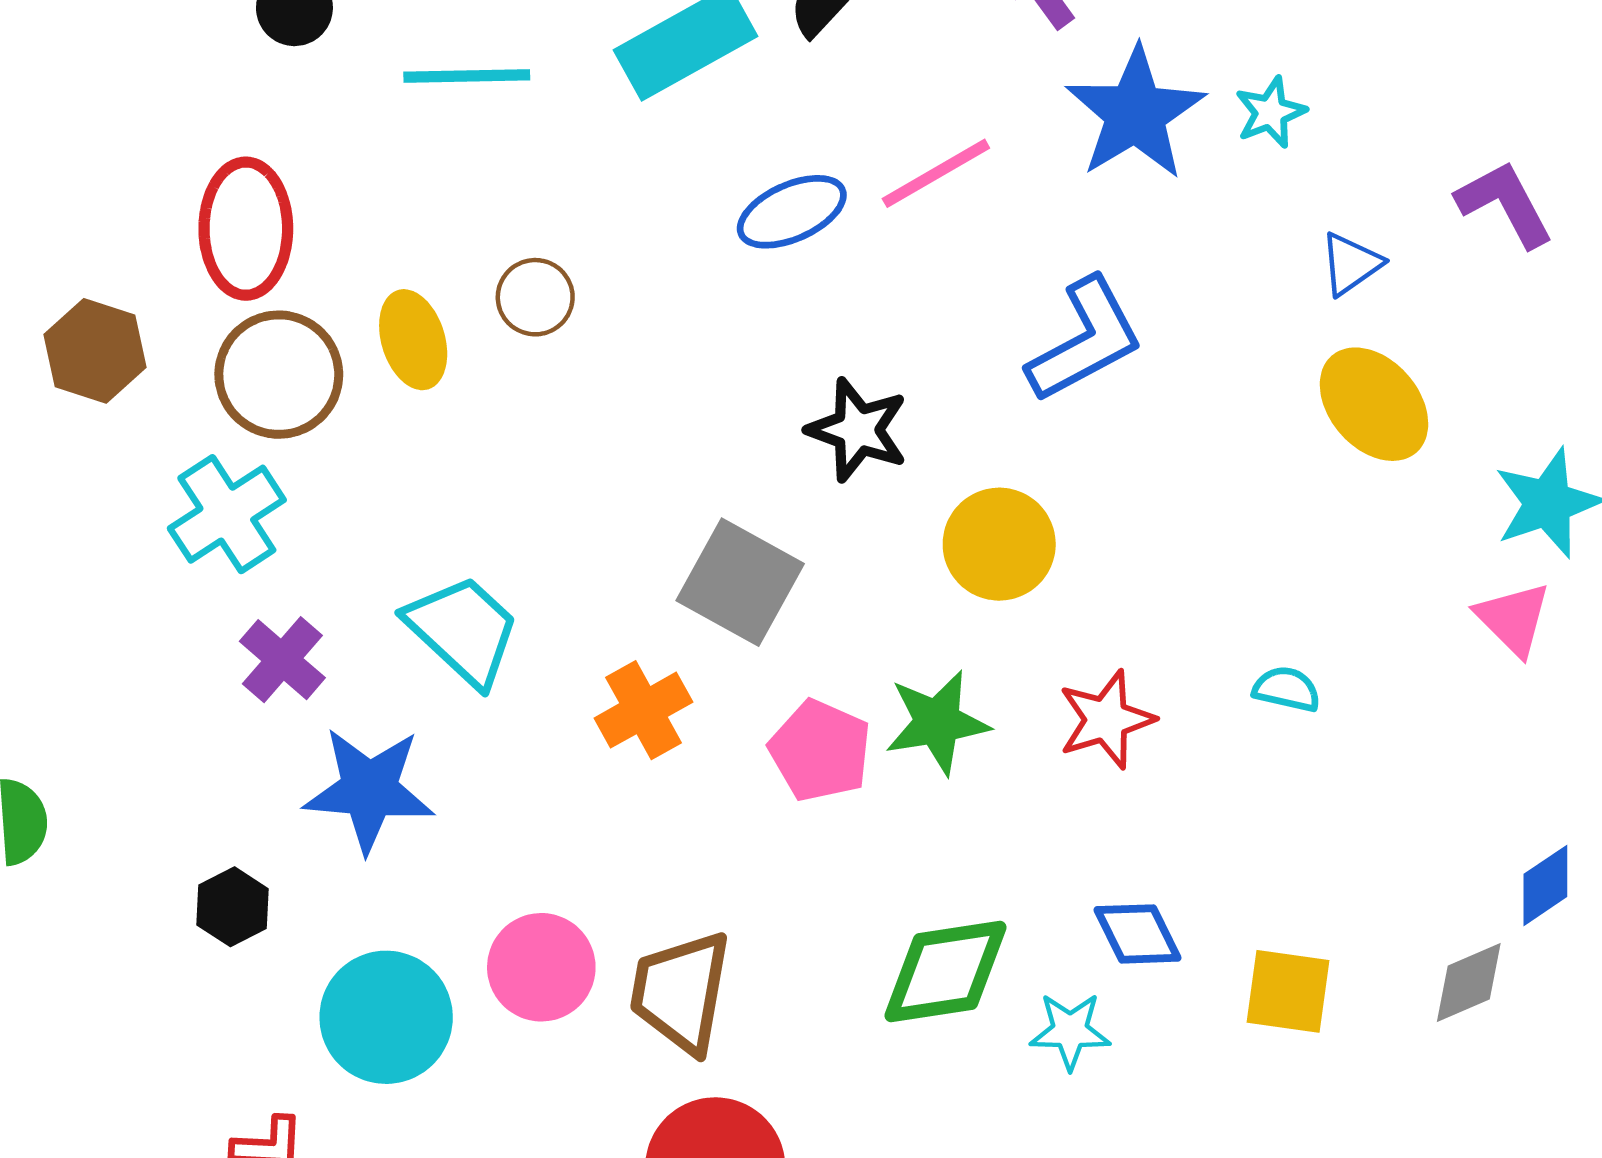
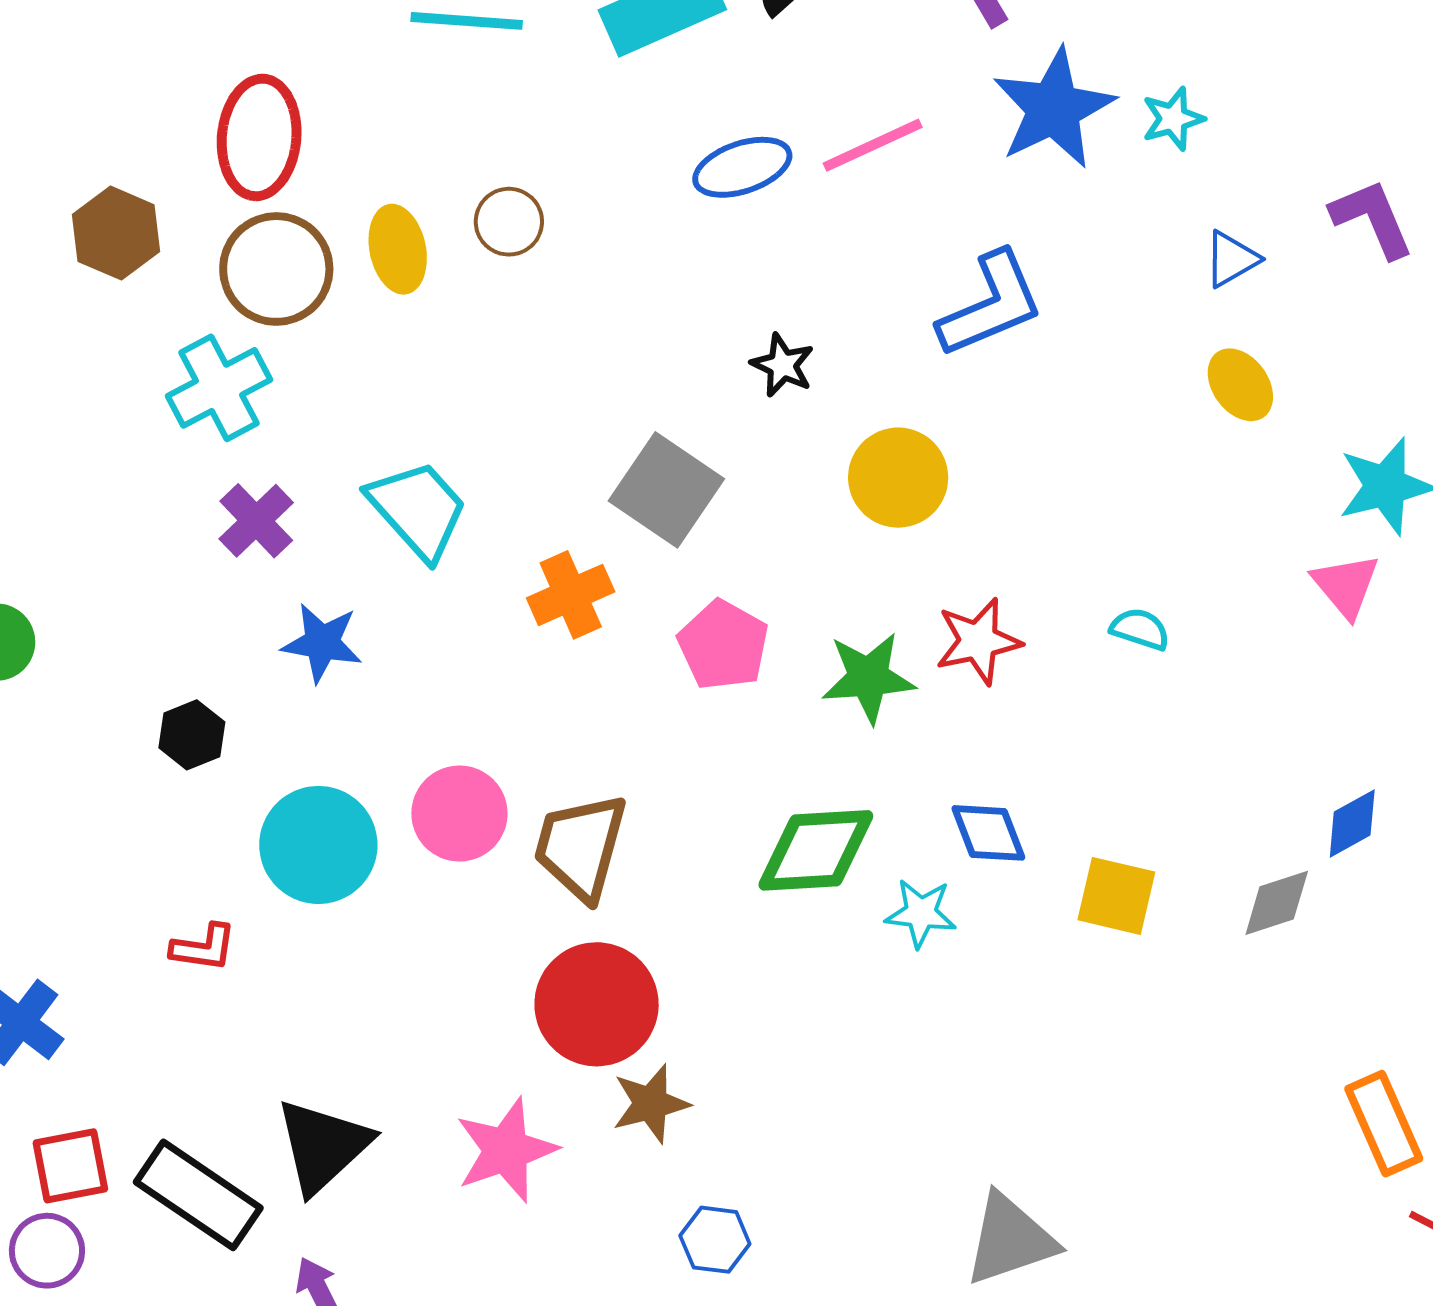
yellow ellipse: (1374, 404) -> (1240, 385), size x0.7
black star: (858, 430) -> (783, 365), size x0.7
green star: (937, 722) -> (868, 678), moved
blue star: (369, 790) -> (322, 643), size x0.7

